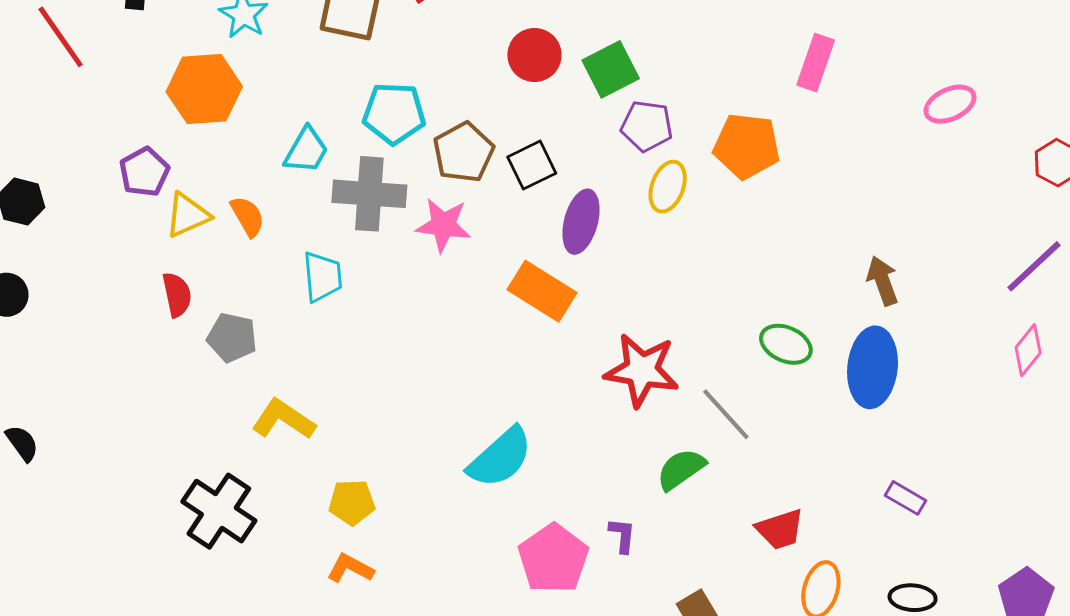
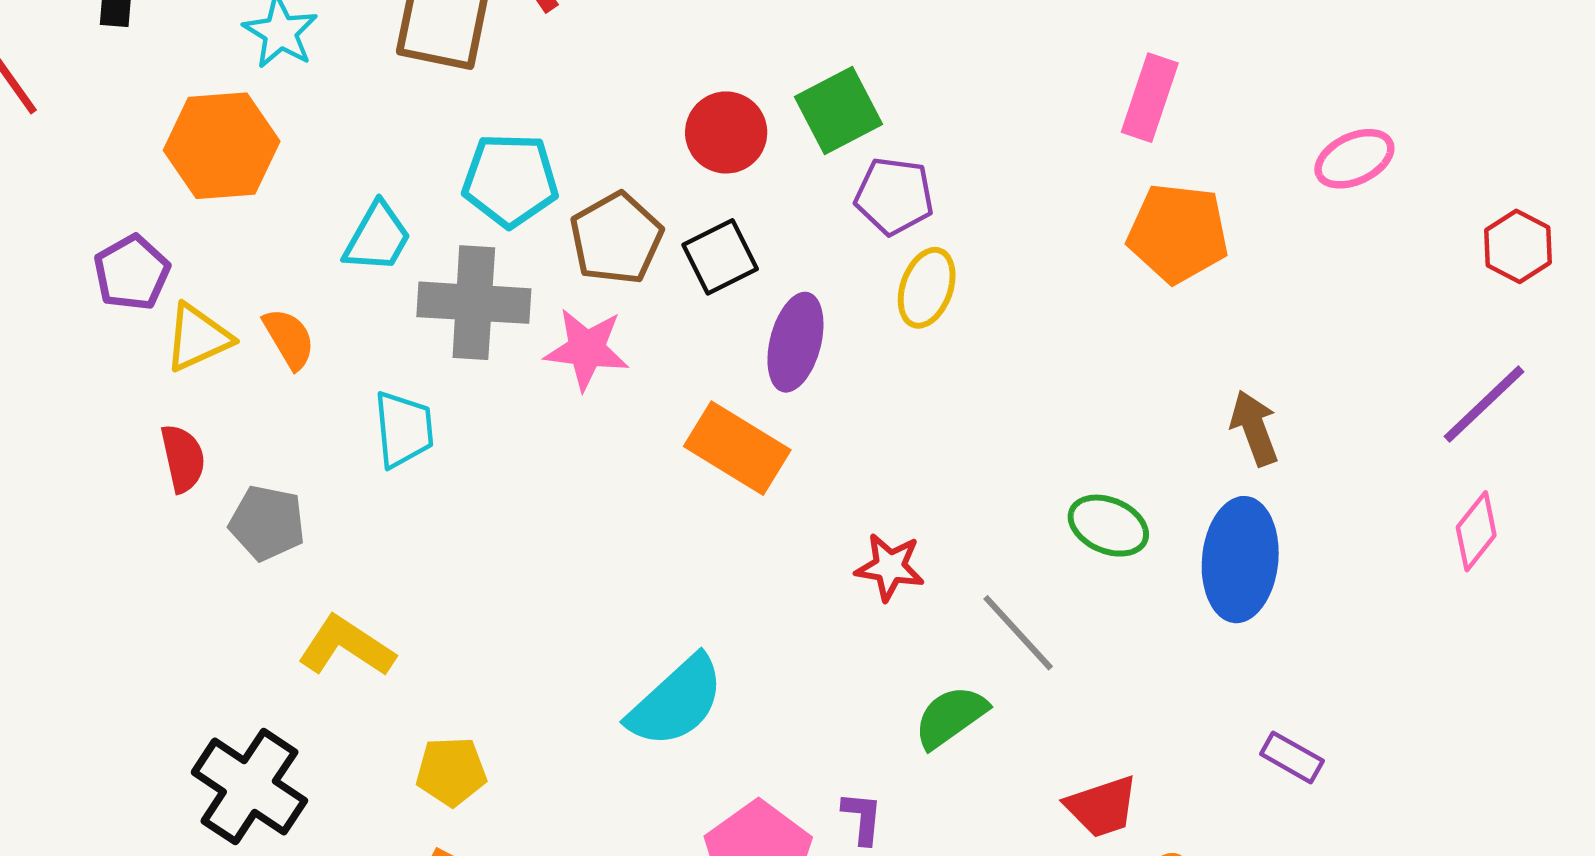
red circle: (534, 55) -> (726, 132), moved
orange pentagon: (747, 146) -> (1178, 233), moved
red star: (642, 370) -> (890, 567), size x0.6

